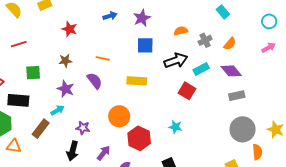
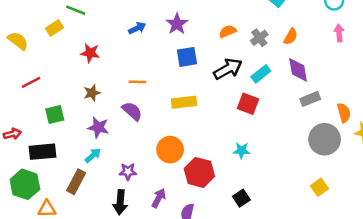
pink arrow: (269, 48) -> (339, 33), turned -56
purple diamond: (231, 71) -> (298, 70), turned 40
orange semicircle: (257, 152) -> (344, 113), moved

